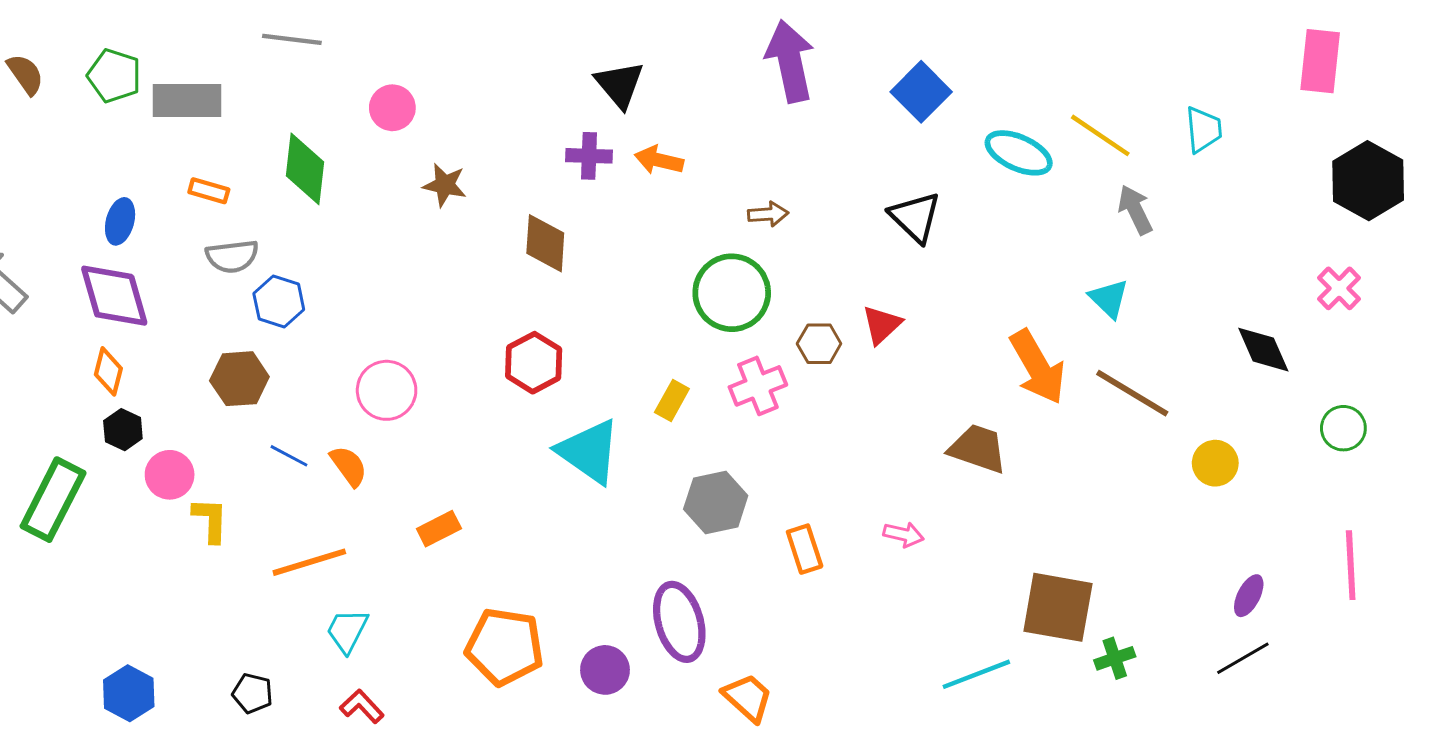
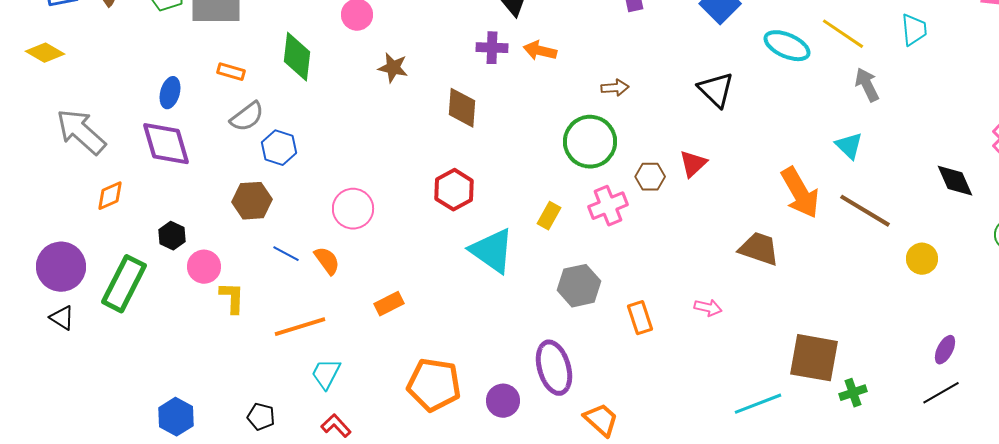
gray semicircle: (232, 256) -> (247, 117), turned -30
orange diamond: (108, 371) -> (110, 196), moved, turned 52

